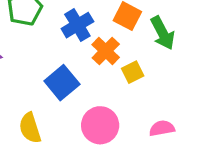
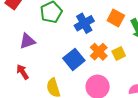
orange cross: (106, 51) -> (99, 52), moved

